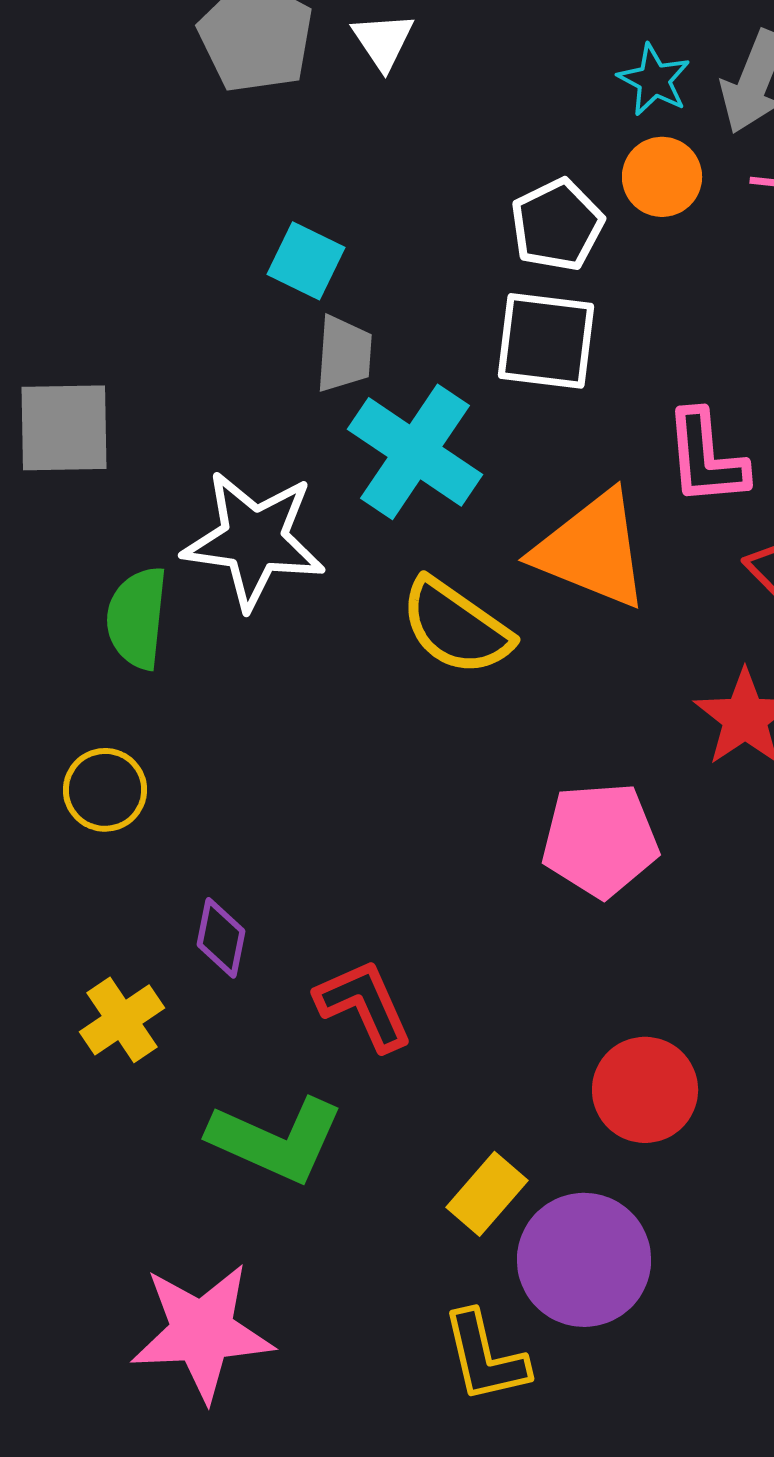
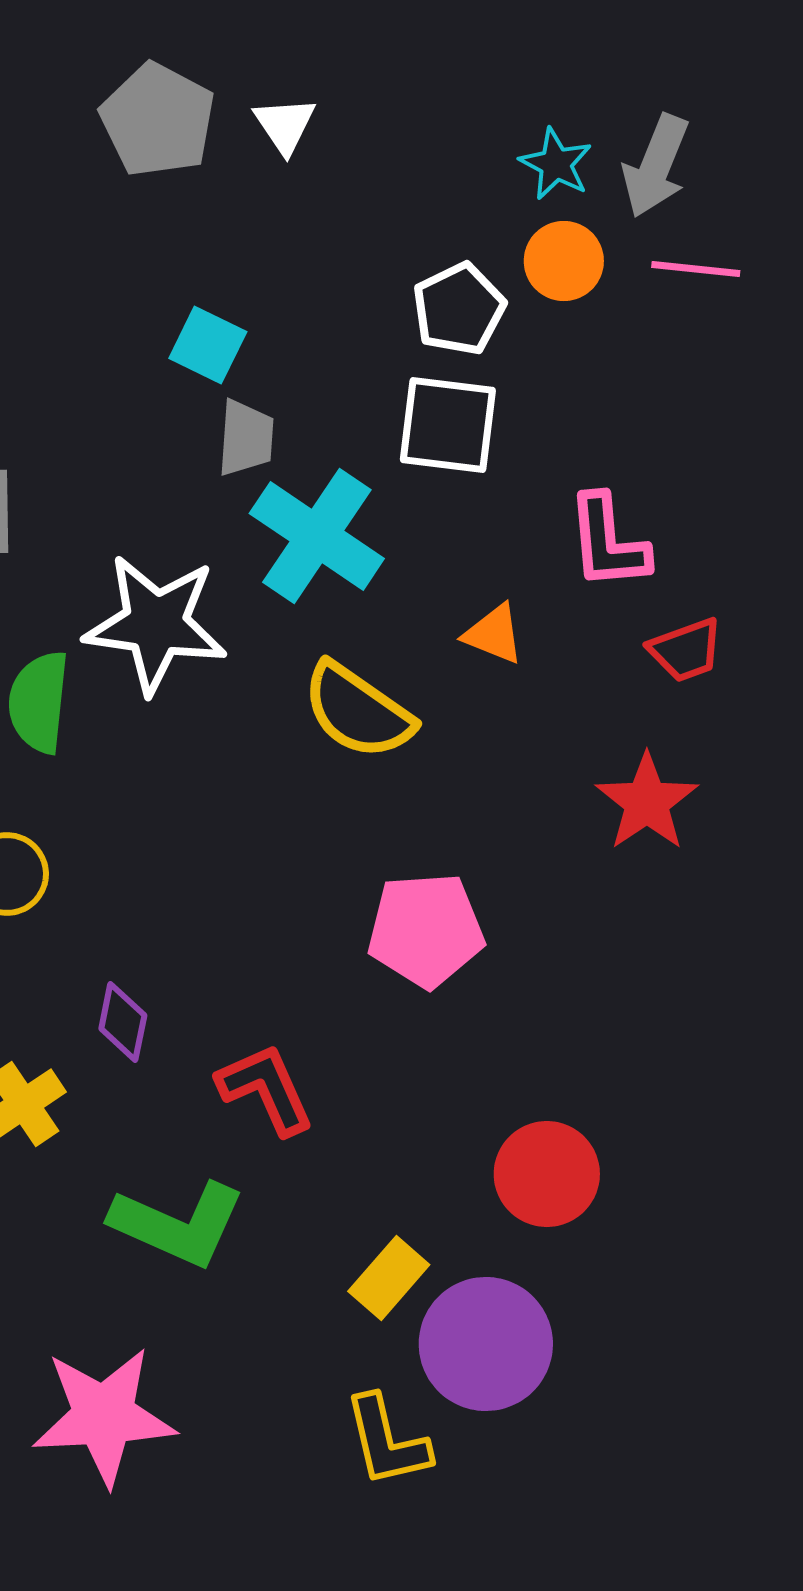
orange triangle: (592, 550) -> (494, 634), size x0.5
pink pentagon: (600, 840) -> (426, 930), moved

